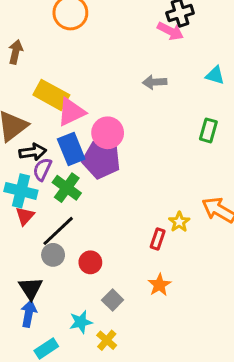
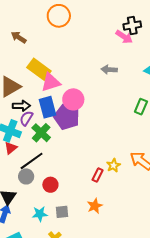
brown arrow: (16, 52) -> (19, 37), turned -77
gray square: (113, 300) -> (62, 212), turned 32
cyan star: (81, 322) -> (40, 214), moved

